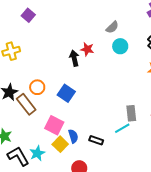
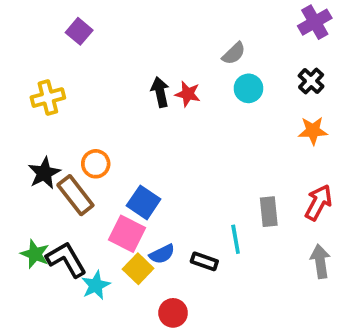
black arrow: (74, 58) -> (160, 92), moved
blue square: (66, 93) -> (144, 202), moved
cyan line: (122, 128) -> (236, 239), moved, turned -70
blue semicircle: (73, 136) -> (162, 254), turned 80
black L-shape: (18, 156) -> (66, 260), moved

